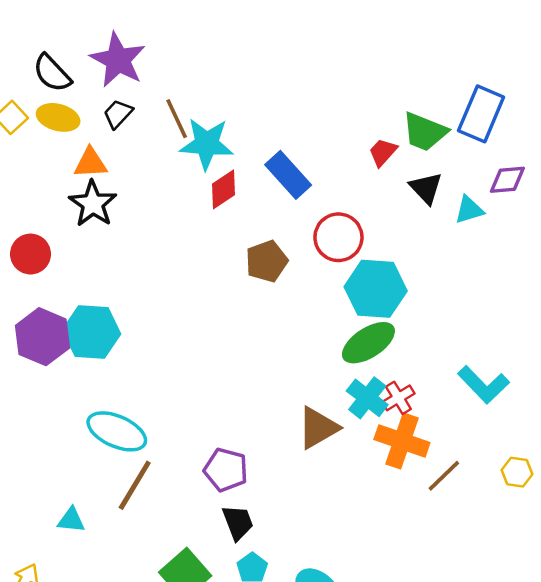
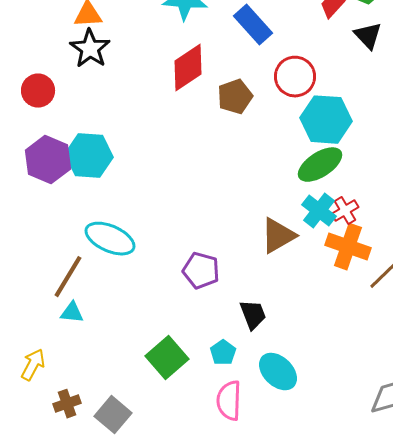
red diamond: (223, 189) -> (188, 68), moved, size x1.4
brown line: (135, 485) -> (68, 277), moved
black trapezoid: (238, 522) -> (253, 315), moved

